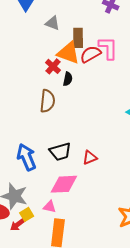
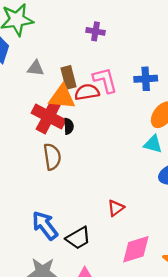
red semicircle: (90, 54) -> (87, 92), turned 35
red cross: (53, 66) -> (49, 116), size x1.8
black trapezoid: (60, 152) -> (78, 238), moved
pink diamond: (64, 184) -> (136, 249), moved

